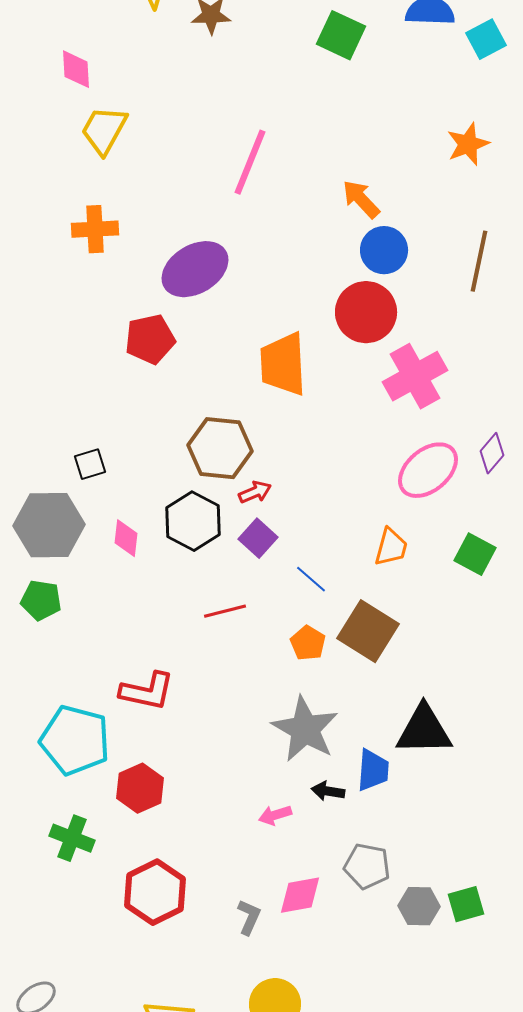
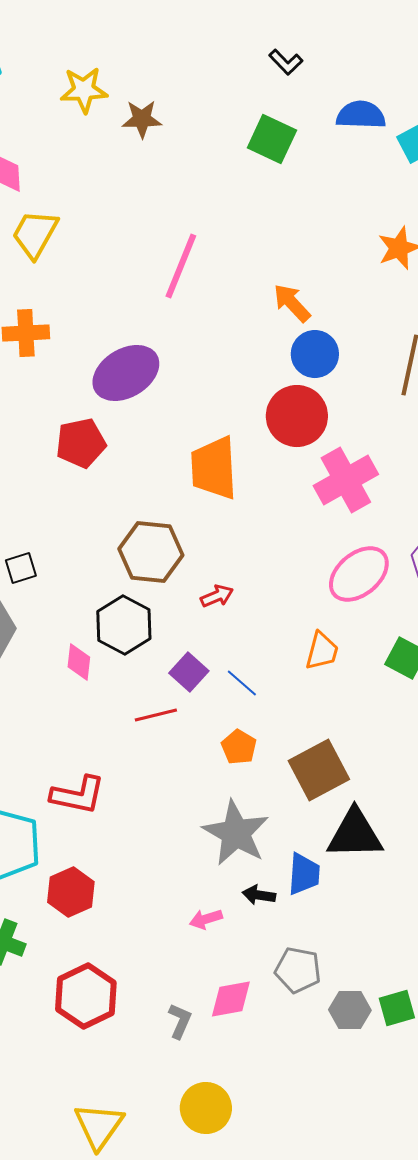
red arrow: (255, 492) -> (217, 596), moved
pink diamond: (126, 538) -> (79, 662), moved
purple square: (258, 538) -> (189, 672), moved
brown square: (368, 631) -> (319, 770), moved, turned 30

